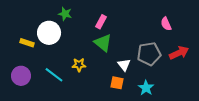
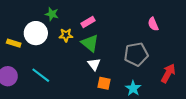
pink rectangle: (101, 22) -> (88, 22), turned 32
red arrow: (179, 53) -> (168, 73), moved, turned -36
yellow star: (79, 65) -> (66, 35), moved
white triangle: (124, 65) -> (94, 64), moved

